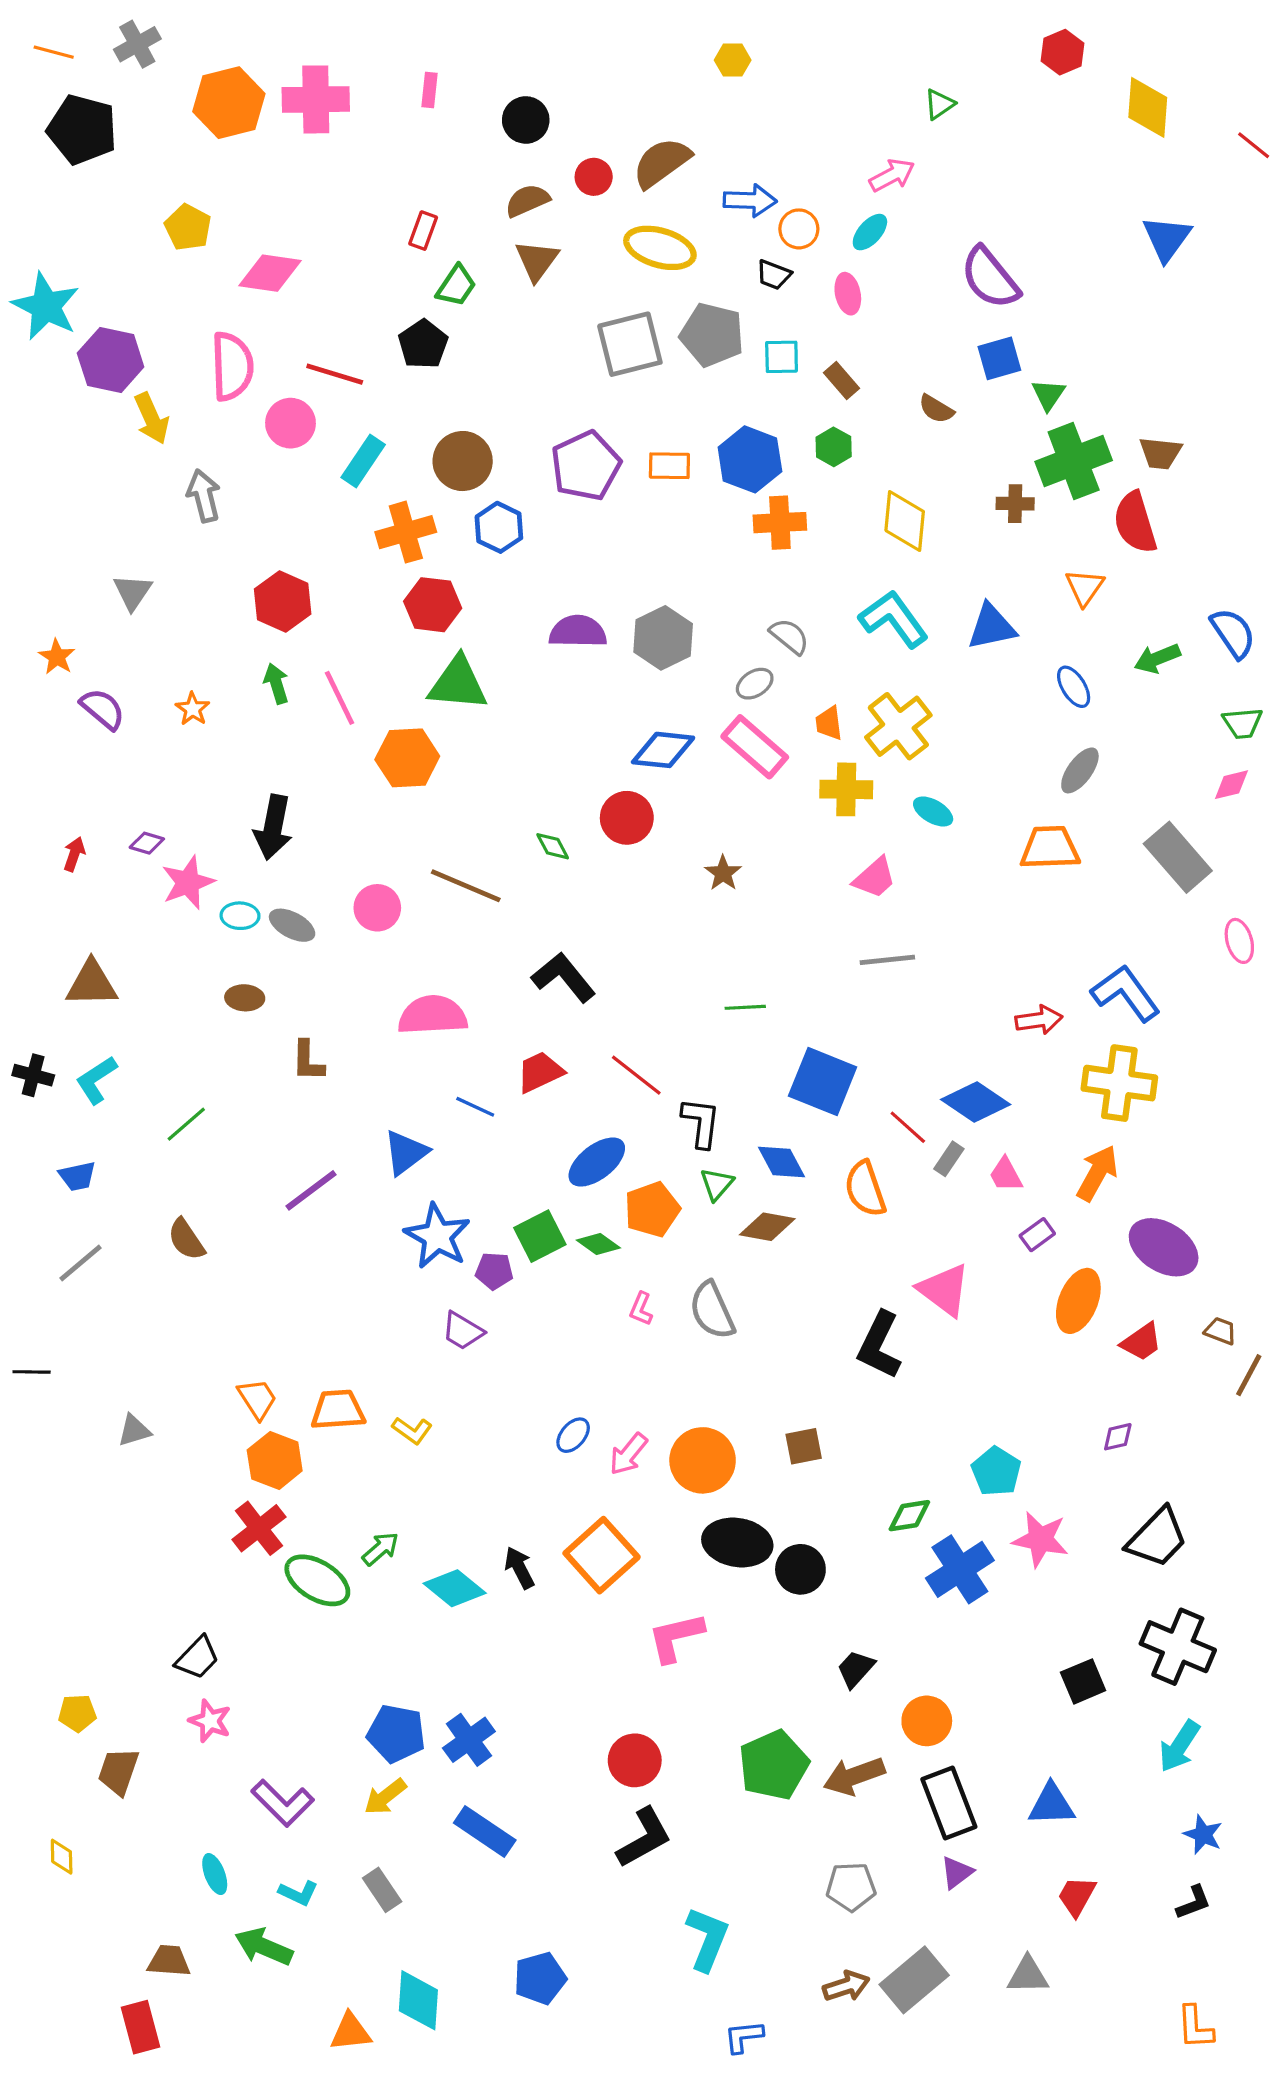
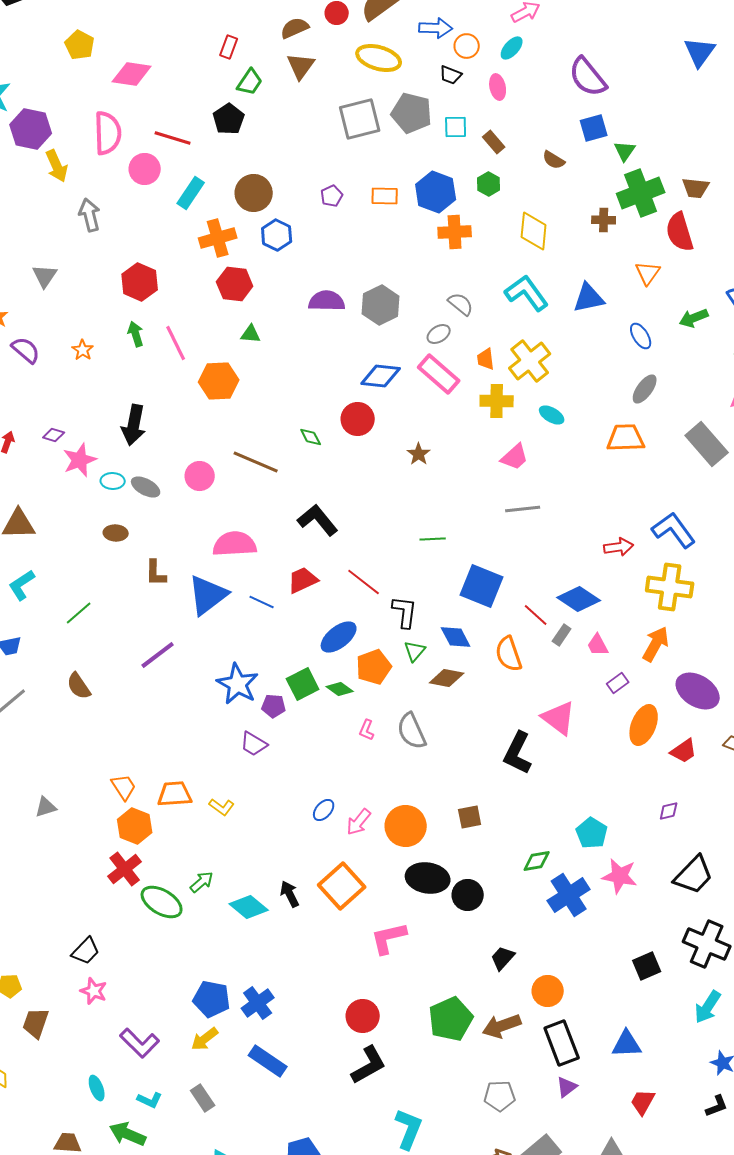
purple pentagon: (586, 466) -> (332, 196), size x0.5
green triangle: (458, 684) -> (251, 334), size x0.5
blue triangle: (406, 1153) -> (208, 595), moved, size x1.4

